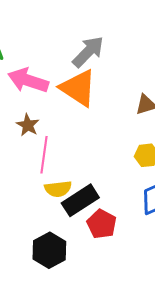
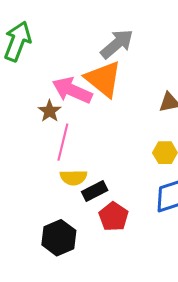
pink arrow: (28, 80) -> (72, 90), moved
black rectangle: (80, 200) -> (95, 191), size x0.7

